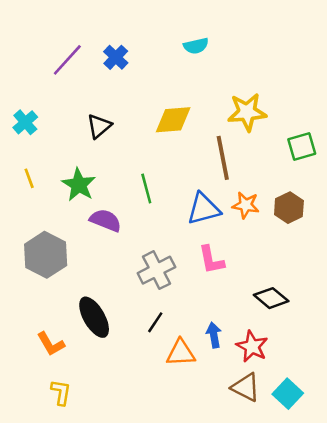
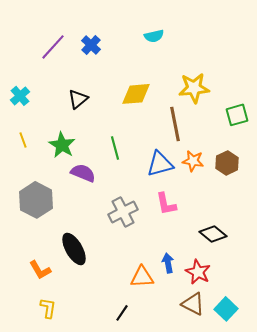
black line: (155, 322) -> (122, 313), moved

